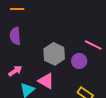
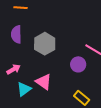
gray hexagon: (54, 54) -> (45, 44), moved

